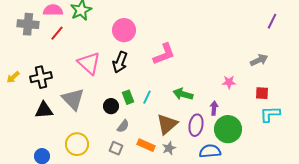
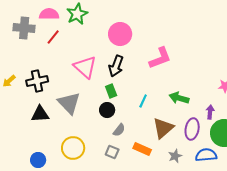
green rectangle: (128, 97) -> (111, 91), moved
gray star: (169, 148) -> (175, 156), moved

